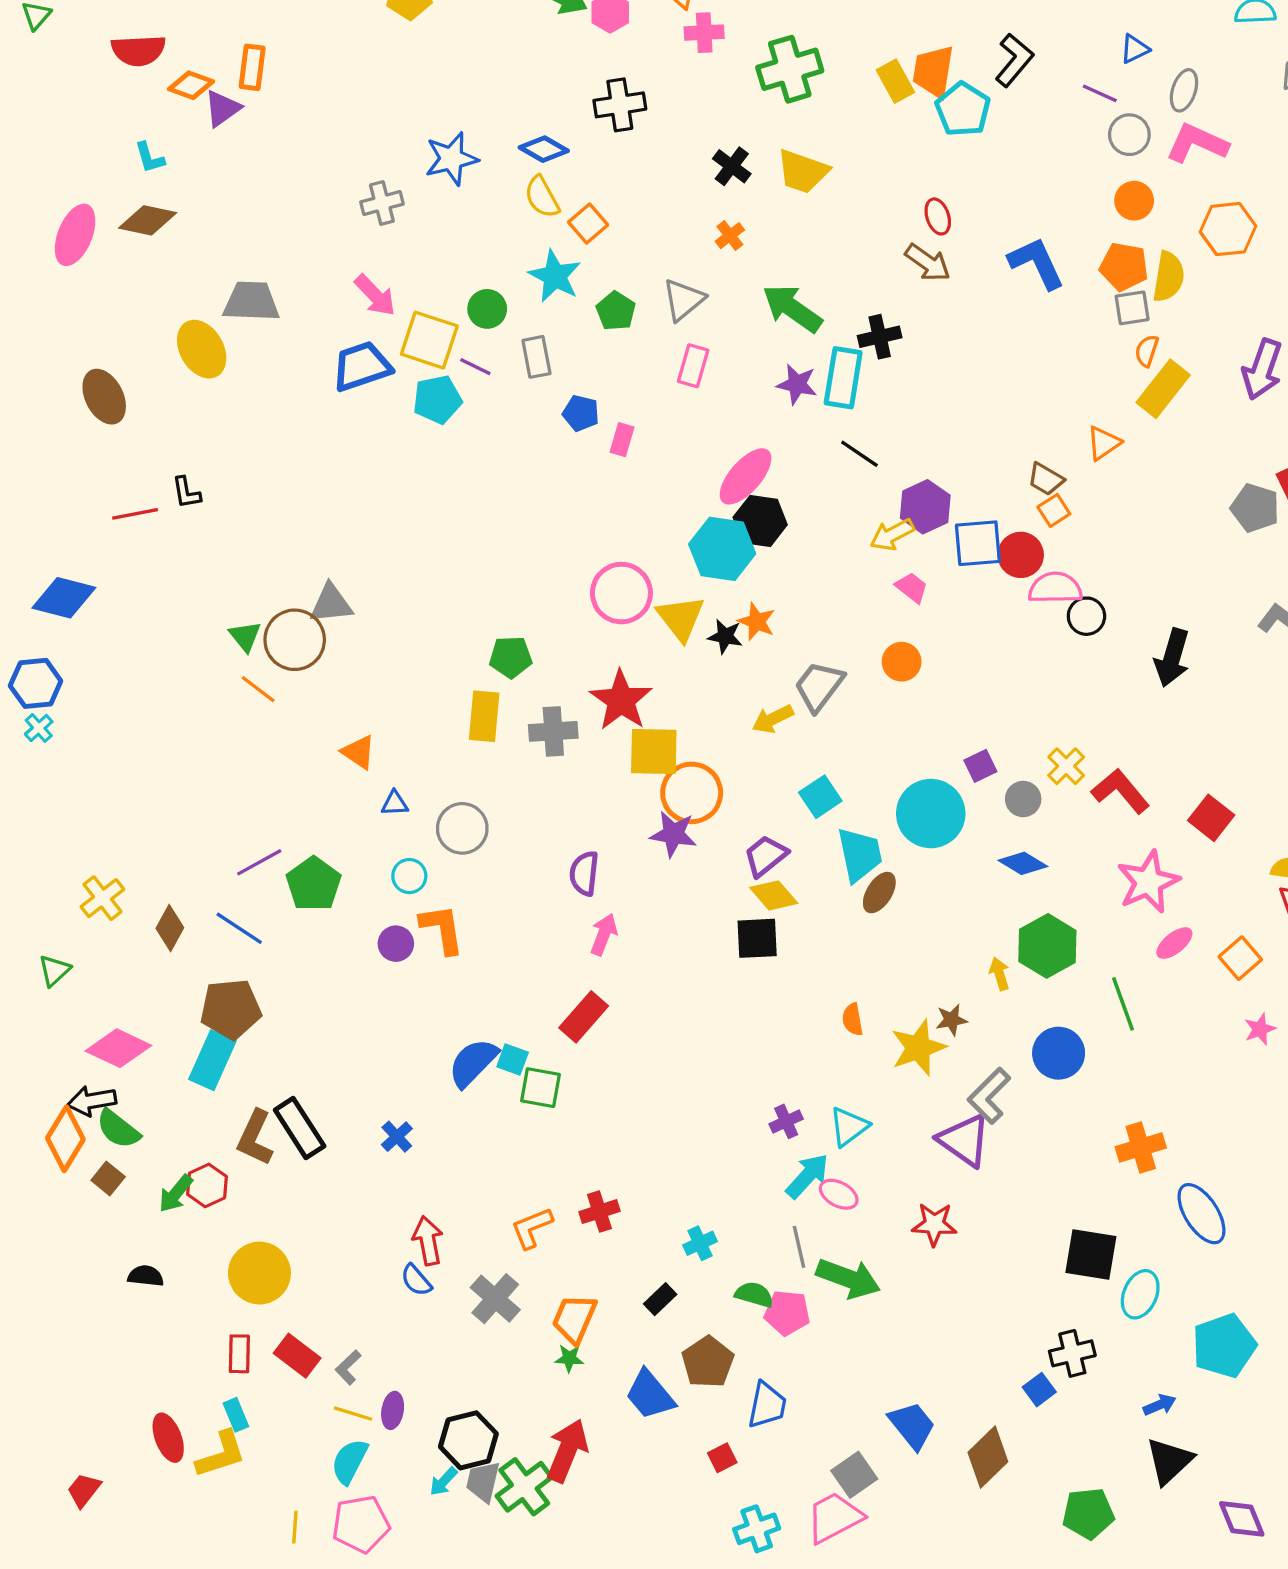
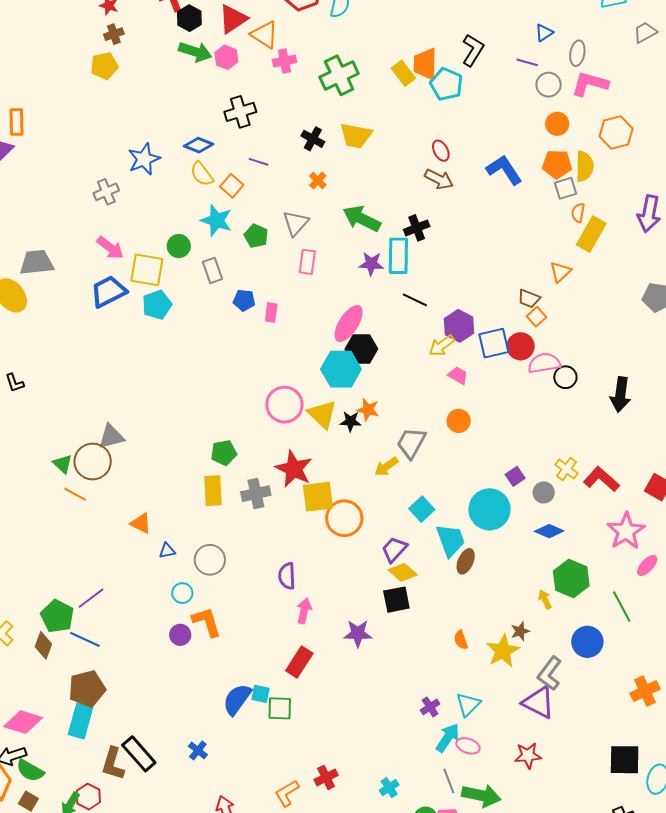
purple line: (475, 367) -> (259, 162), moved
purple star: (673, 834) -> (358, 633), moved
green pentagon: (314, 884) -> (57, 616), moved

